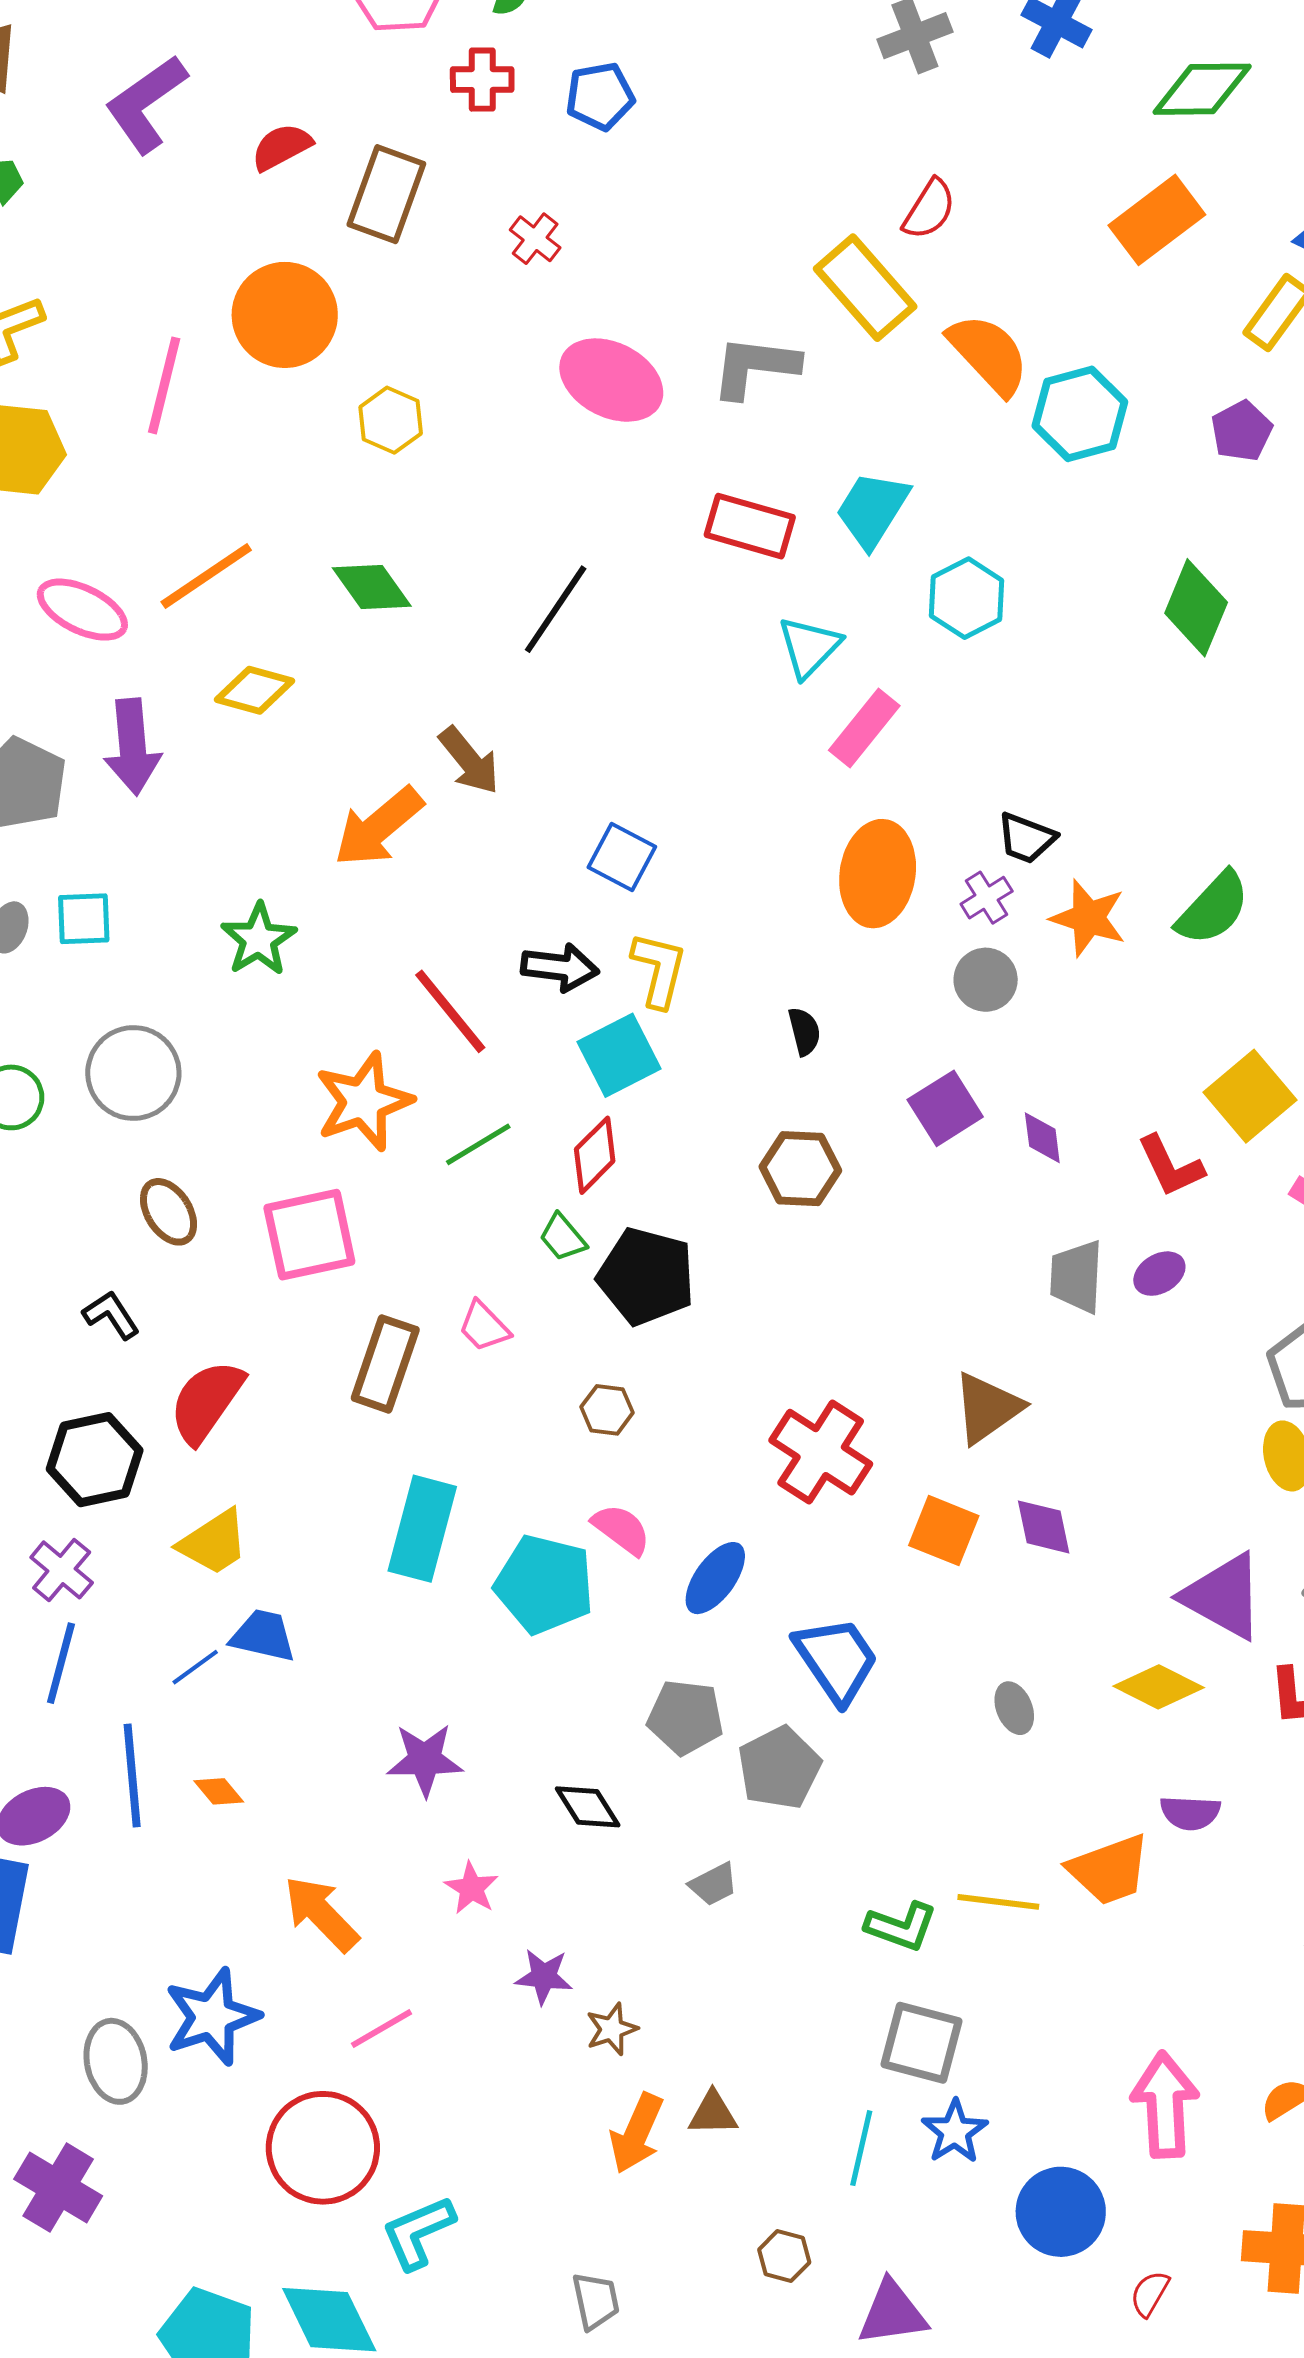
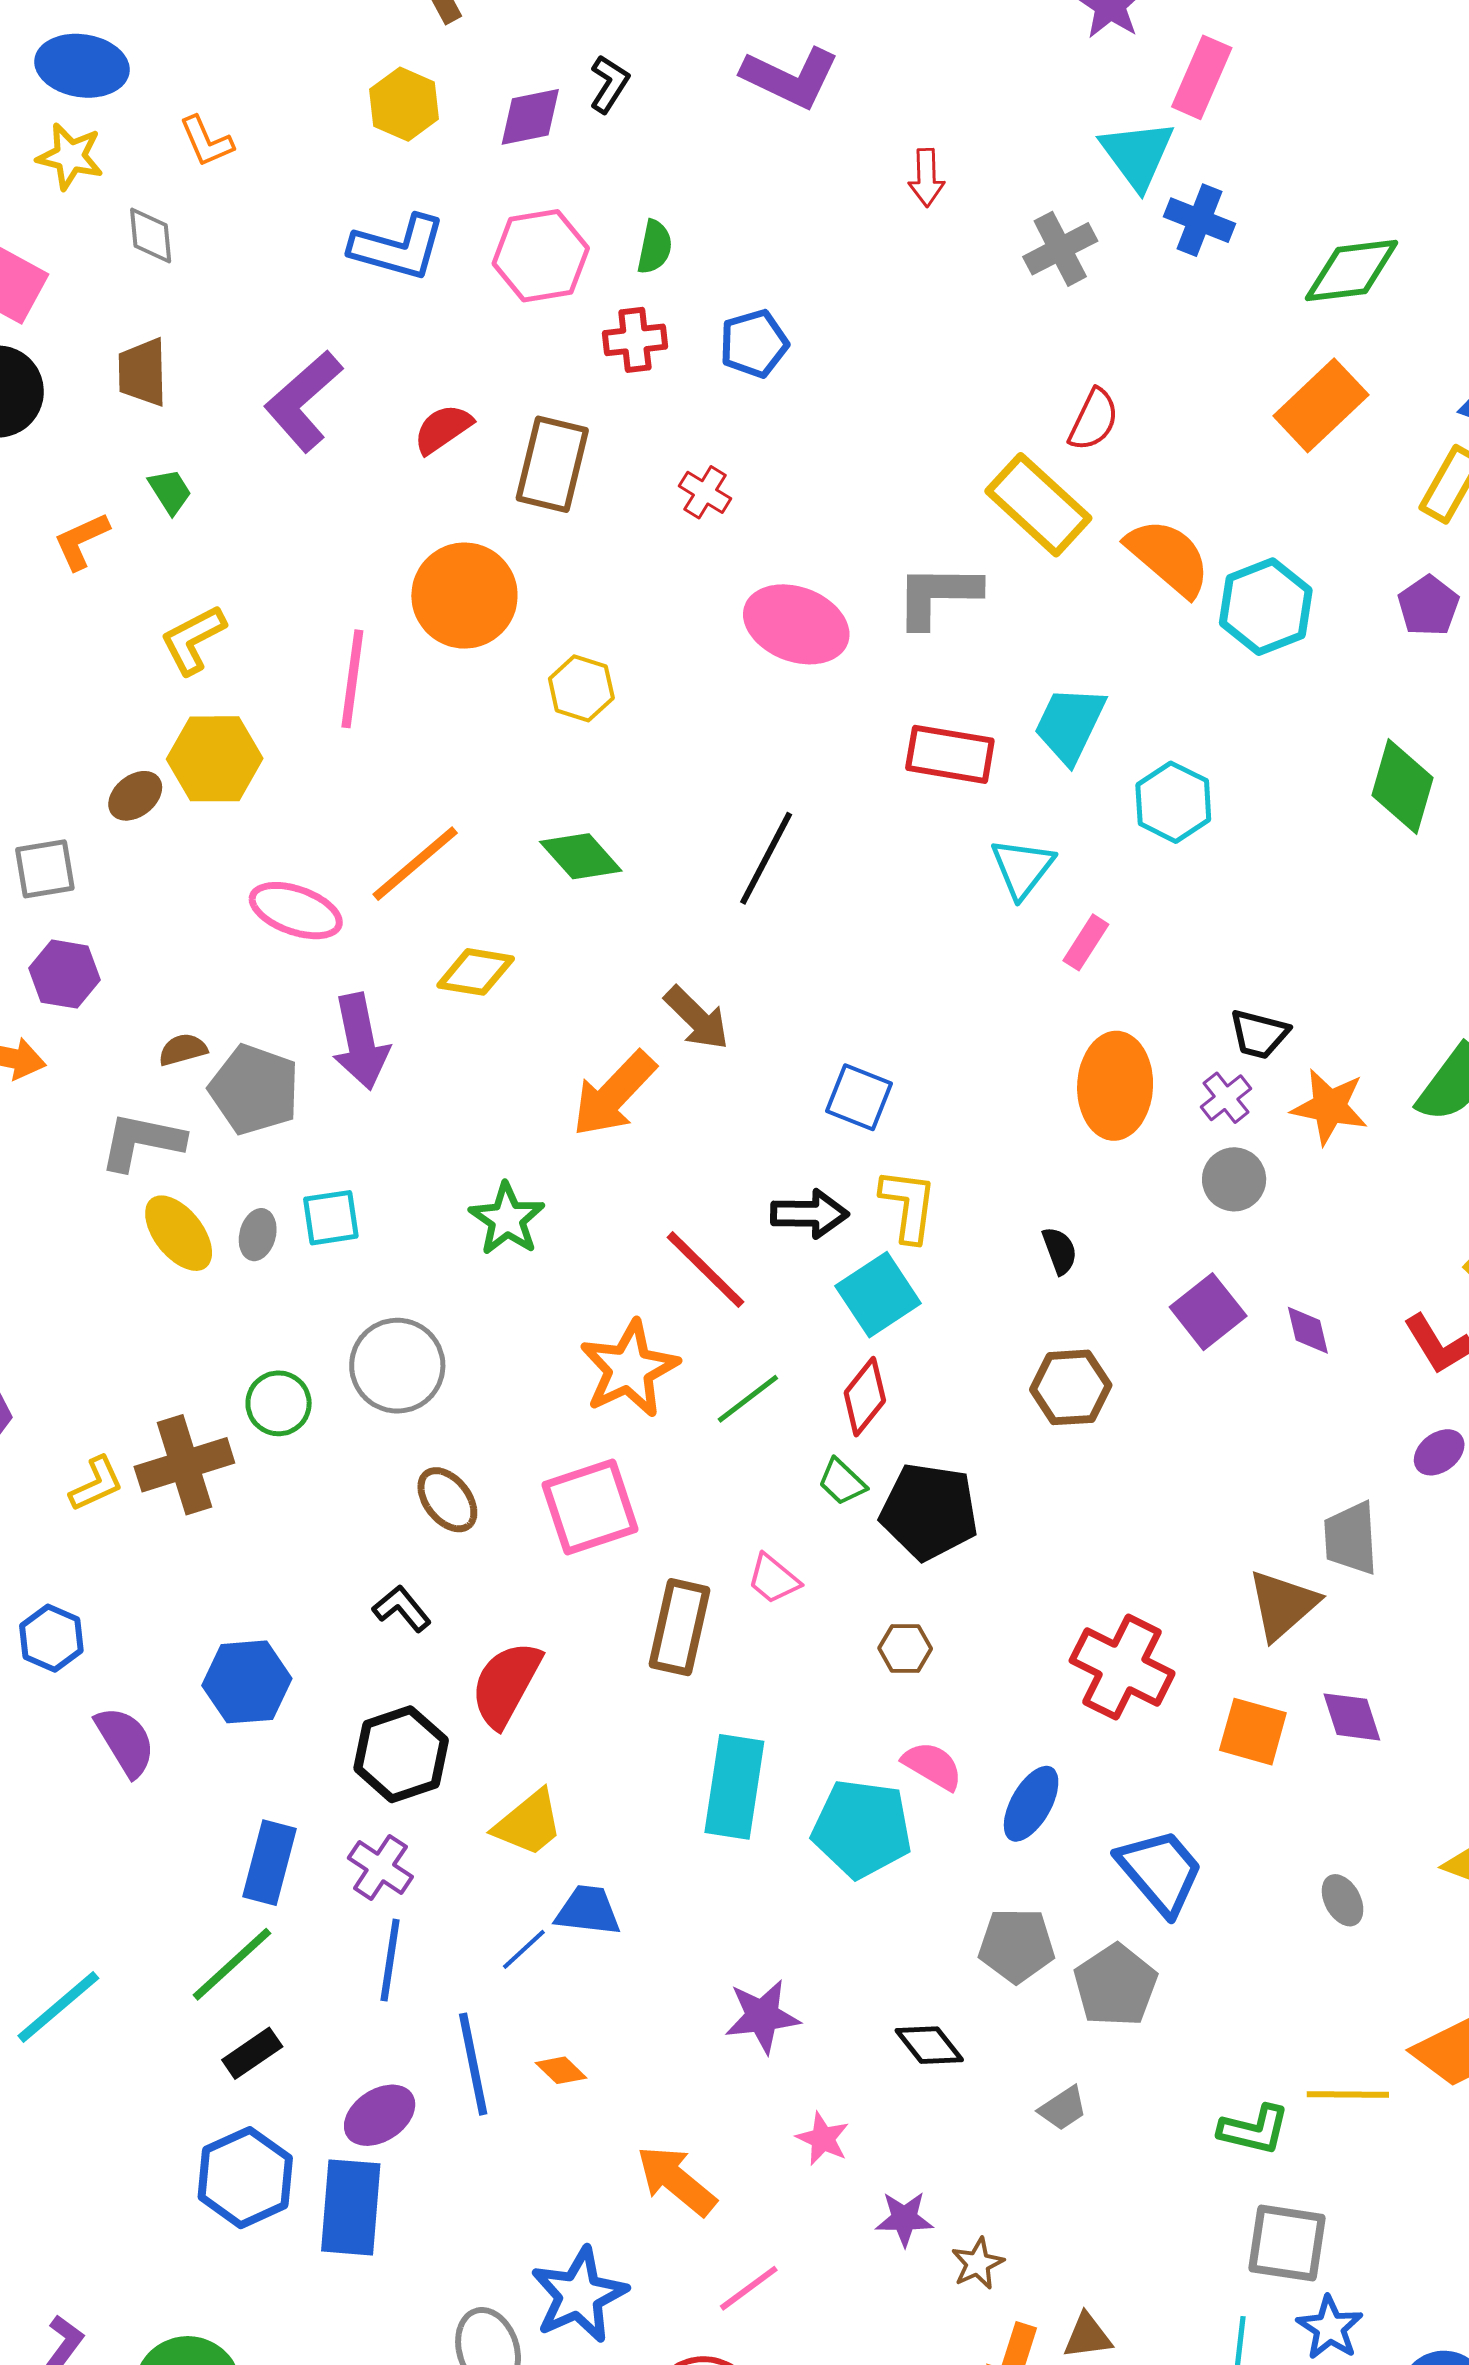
pink rectangle: (864, 728) -> (1086, 942), size x0.7
gray trapezoid: (1076, 1277) -> (1351, 1538), moved

